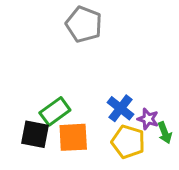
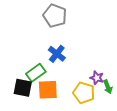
blue cross: (120, 108) -> (57, 54), moved

